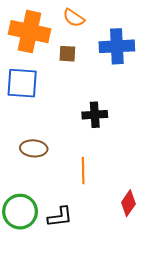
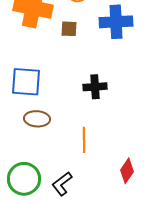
blue square: (22, 83) -> (26, 82), moved
black L-shape: (60, 217) -> (62, 184), turned 150

